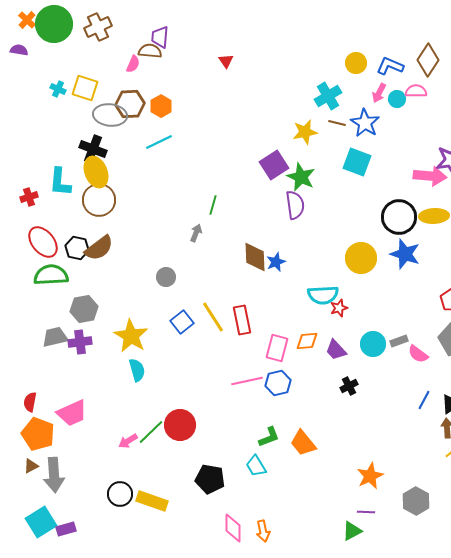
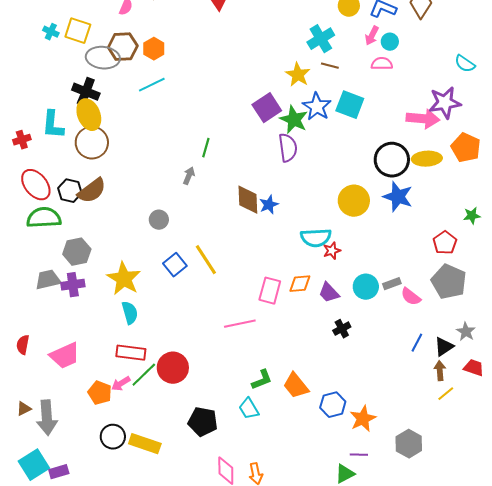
pink semicircle: (416, 91) -> (382, 64), moved
blue star: (365, 123) -> (317, 107), moved
yellow star: (305, 132) -> (298, 75), turned -30
red rectangle: (242, 320) -> (131, 353), moved, turned -72
blue hexagon: (278, 383) -> (333, 405), moved
orange pentagon: (38, 434) -> (100, 393), moved, size x0.7

